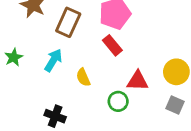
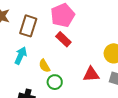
red triangle: (138, 81) -> (91, 74), moved
green circle: (118, 101) -> (55, 82), moved

